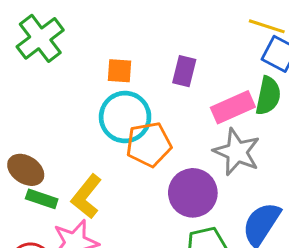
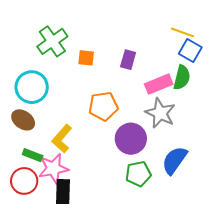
green cross: (40, 38) -> (52, 41), moved
cyan circle: (125, 117) -> (32, 87), moved
green rectangle: (42, 199) -> (33, 155), moved

